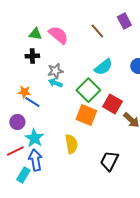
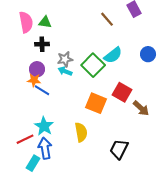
pink semicircle: (58, 35) -> (26, 22), moved, turned 40
green square: (88, 90) -> (93, 65), moved
purple circle: (17, 122) -> (37, 69), moved

